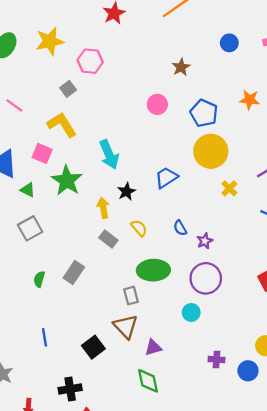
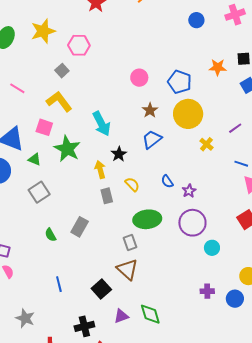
brown star: (181, 67) -> (150, 110), moved
gray rectangle: (108, 239) -> (107, 196), turned 42
green semicircle: (39, 279) -> (50, 235), turned -40
cyan circle: (191, 313) -> (212, 248), moved
purple triangle: (153, 348) -> (121, 316), moved

